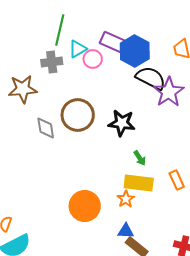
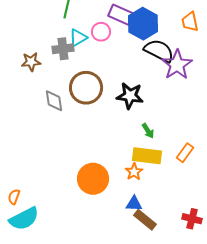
cyan triangle: (78, 49) -> (78, 38), moved
gray cross: (52, 62) -> (63, 49), moved
brown star: (23, 89) -> (31, 62), size x0.7
orange rectangle: (177, 180) -> (185, 153), turned 60

